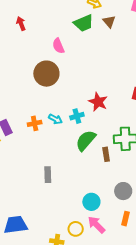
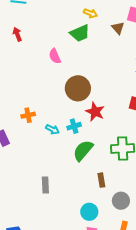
brown triangle: (109, 22) -> (118, 28), moved
brown circle: (46, 74) -> (78, 88), moved
orange cross: (35, 123) -> (28, 115), moved
brown rectangle: (106, 154) -> (101, 180), moved

